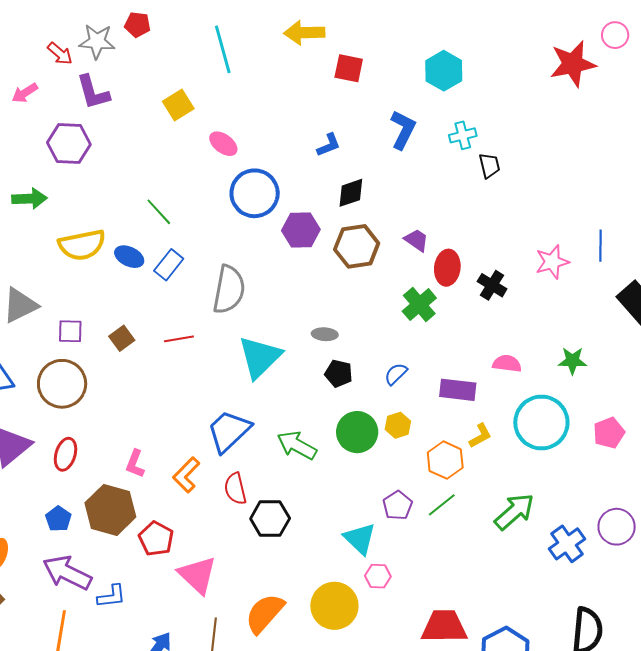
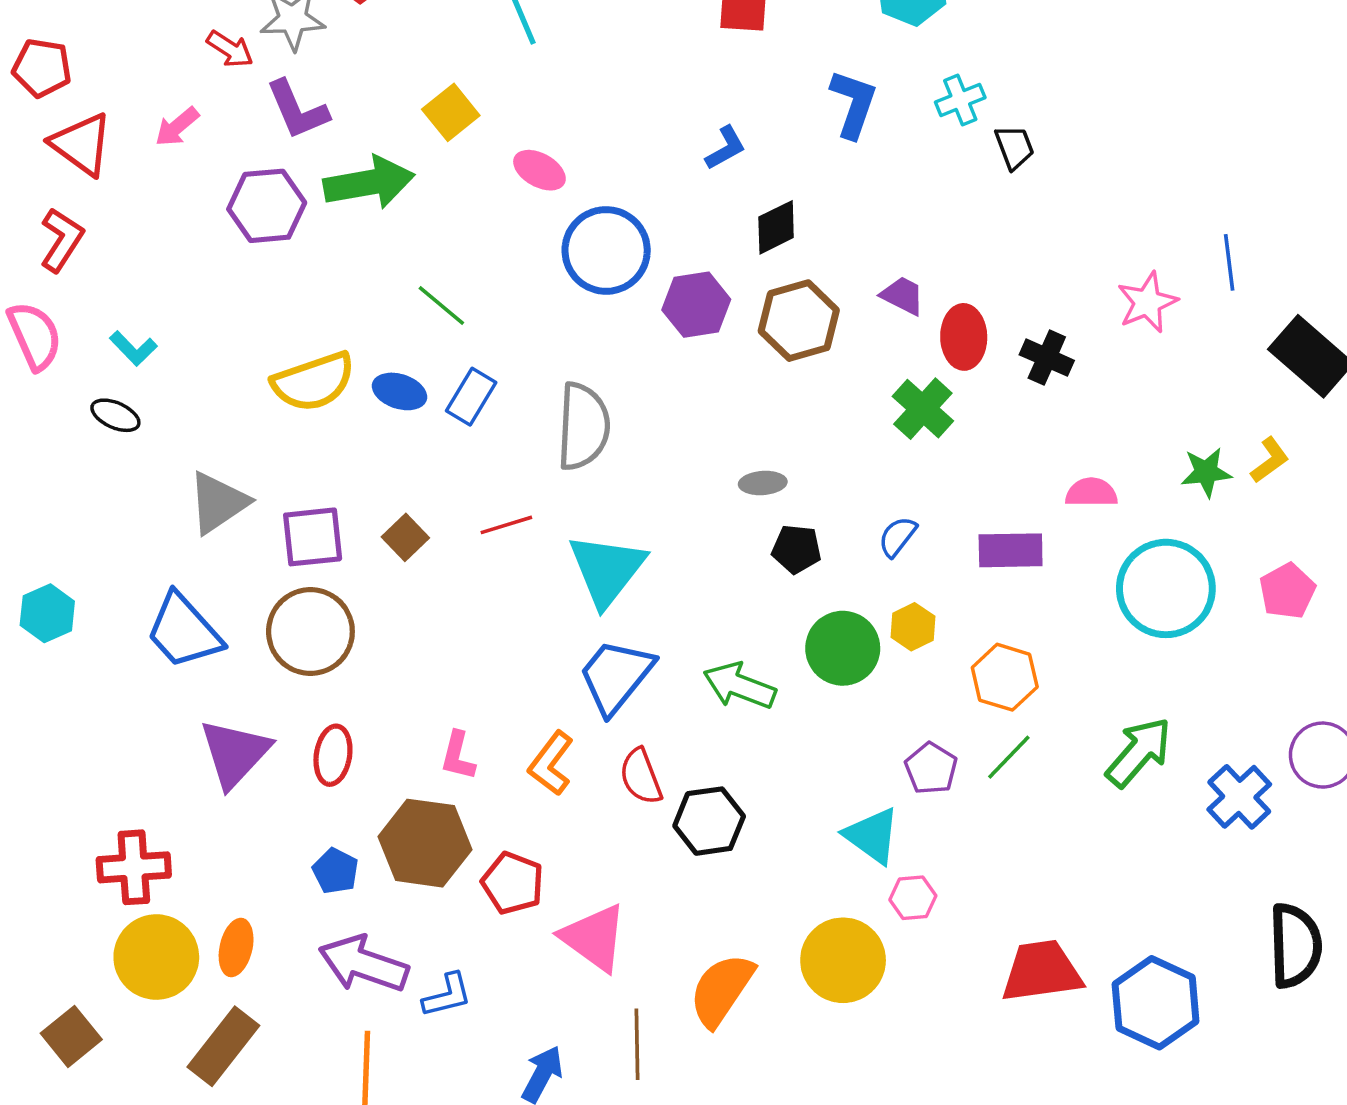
green arrow: (29, 199) -> (369, 183), moved, size x1.4
purple square: (70, 331) -> (313, 537), size x1.4
cyan triangle: (260, 357) -> (607, 570), moved
yellow L-shape: (480, 436) -> (1270, 460), moved

